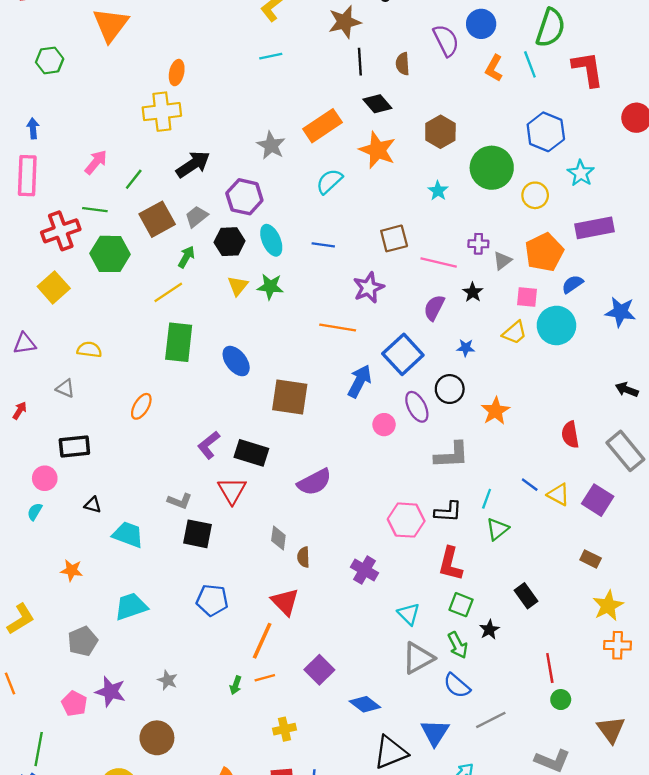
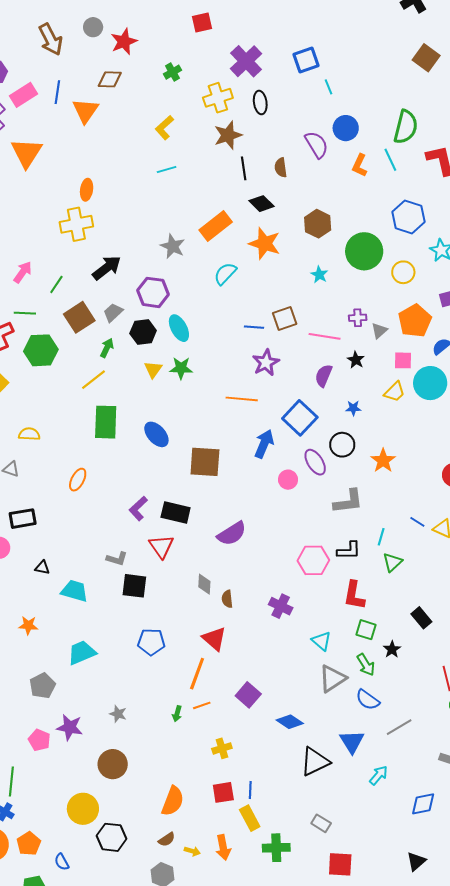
blue line: (323, 245) -> (254, 327), moved

